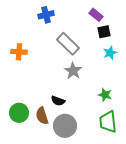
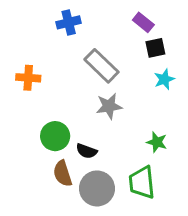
gray star: (73, 71) -> (109, 106), turned 30
green circle: (19, 113) -> (55, 136), moved
green trapezoid: (108, 122) -> (142, 182), moved

